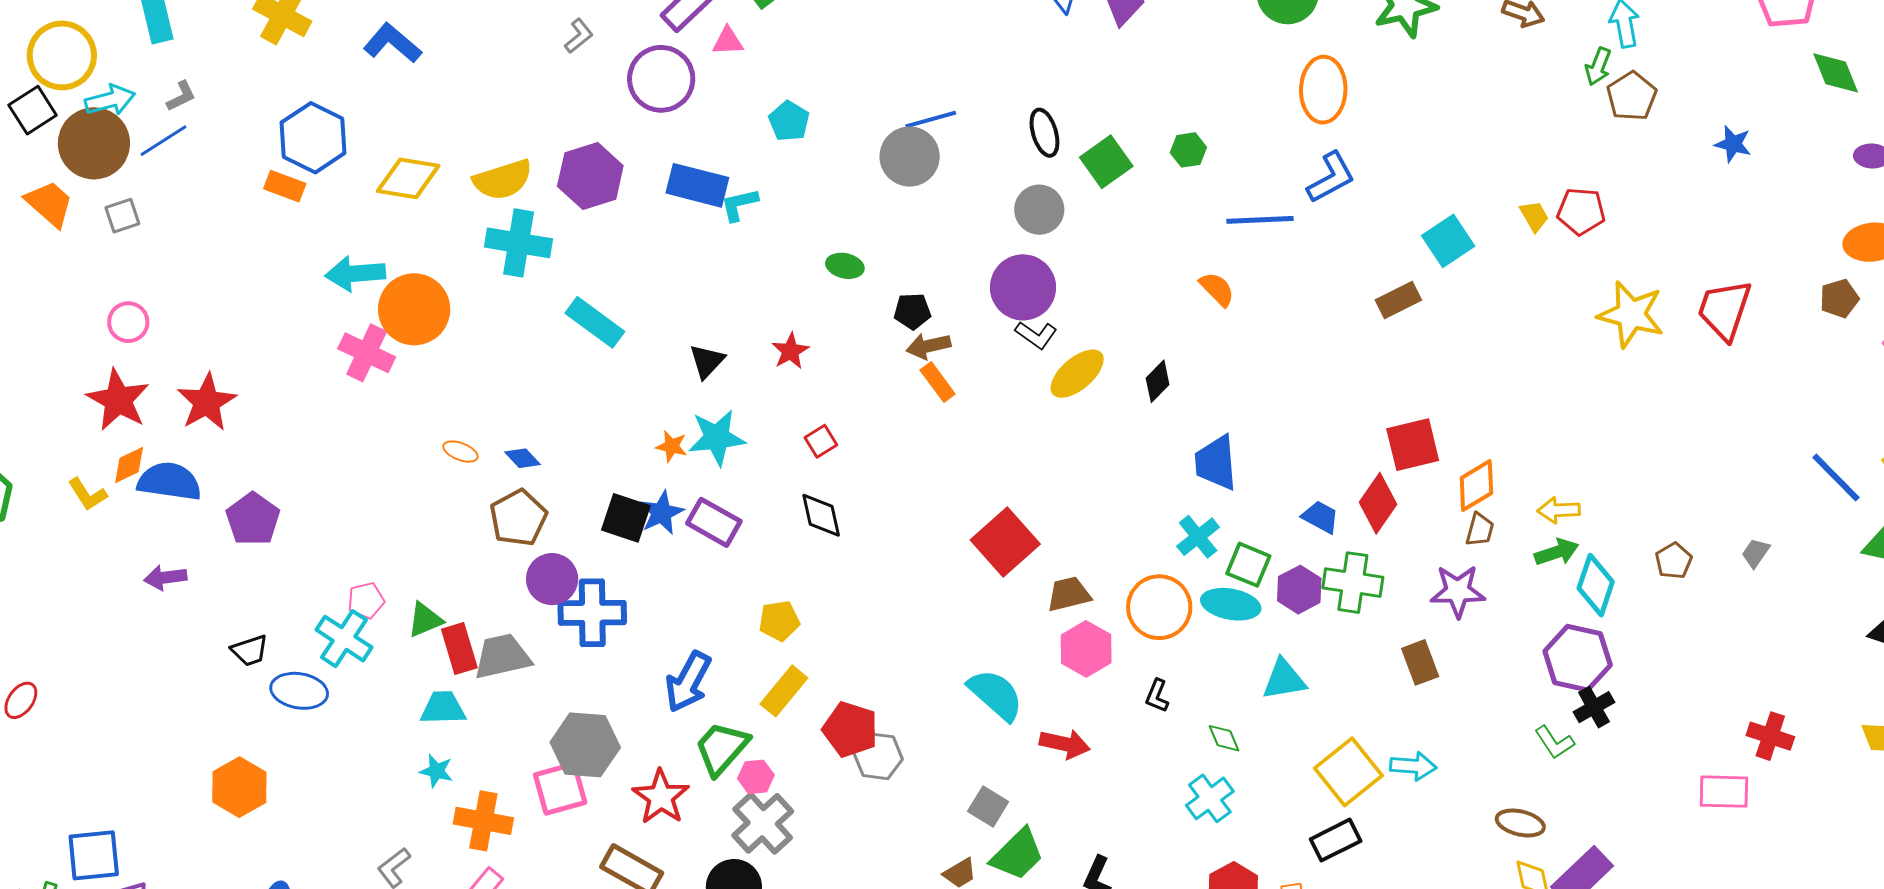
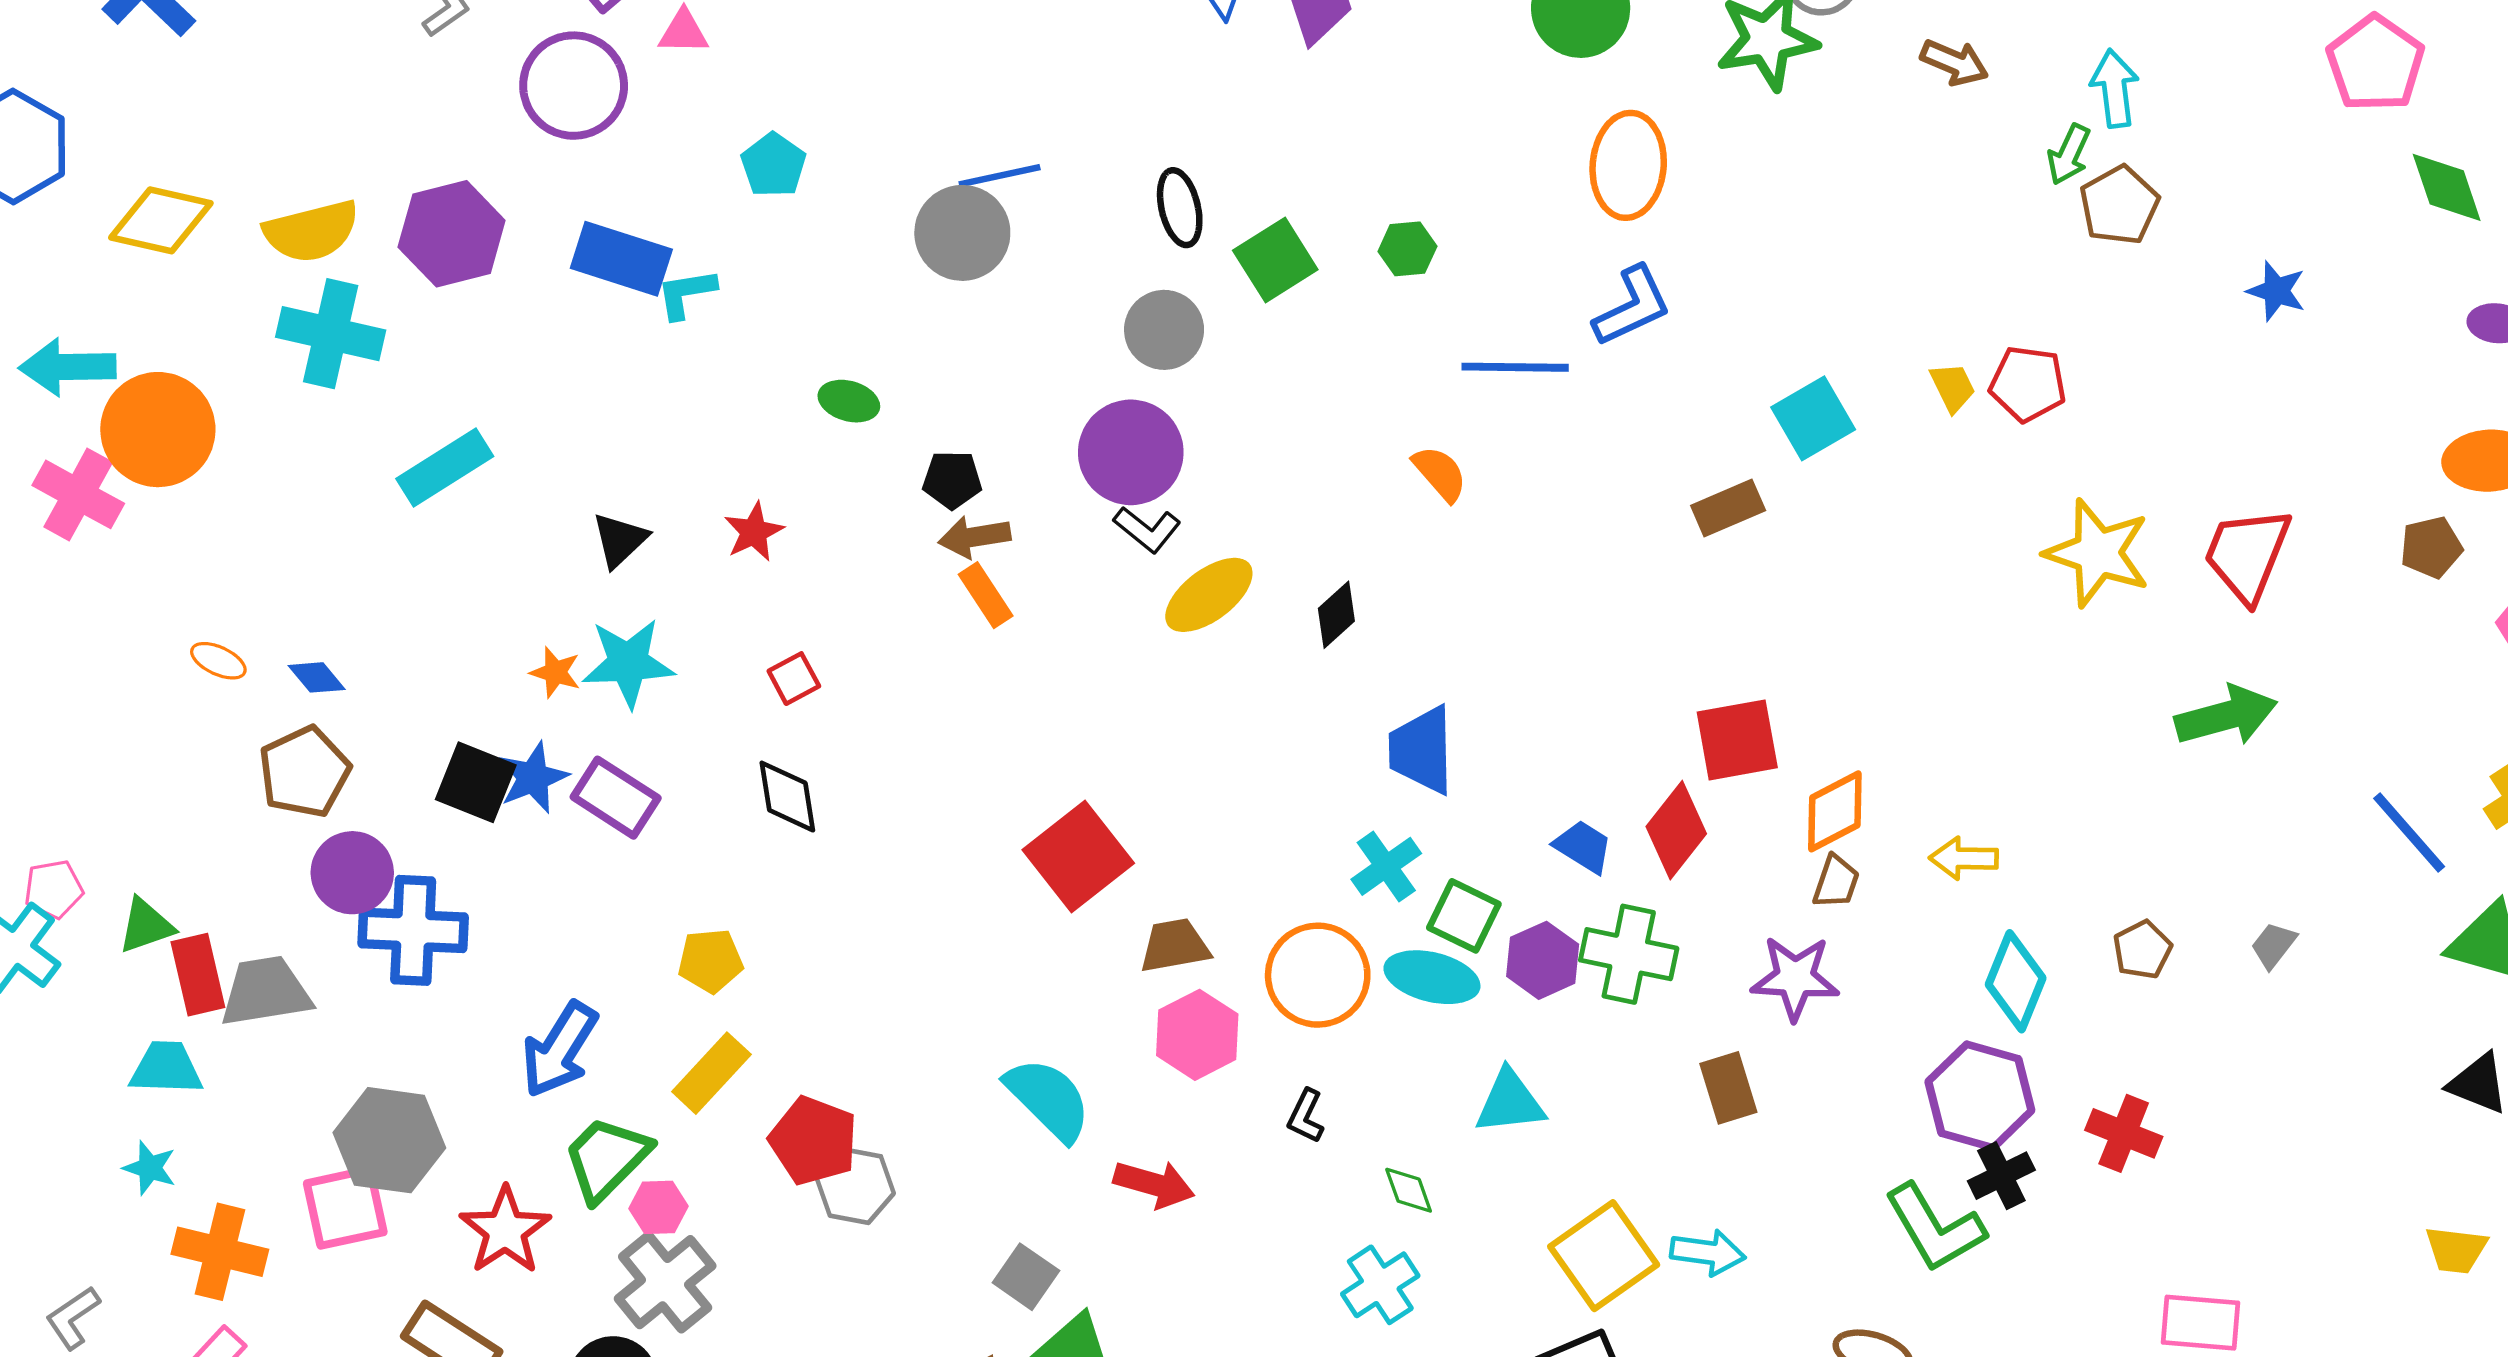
cyan rectangle: (595, 322) -> (445, 467), turned -72
green arrow: (1557, 552) -> (2226, 716), moved, size x1.4
red cross: (1770, 736) -> (2124, 1133), moved
green L-shape: (1554, 742) -> (1935, 1228), size x1.6

